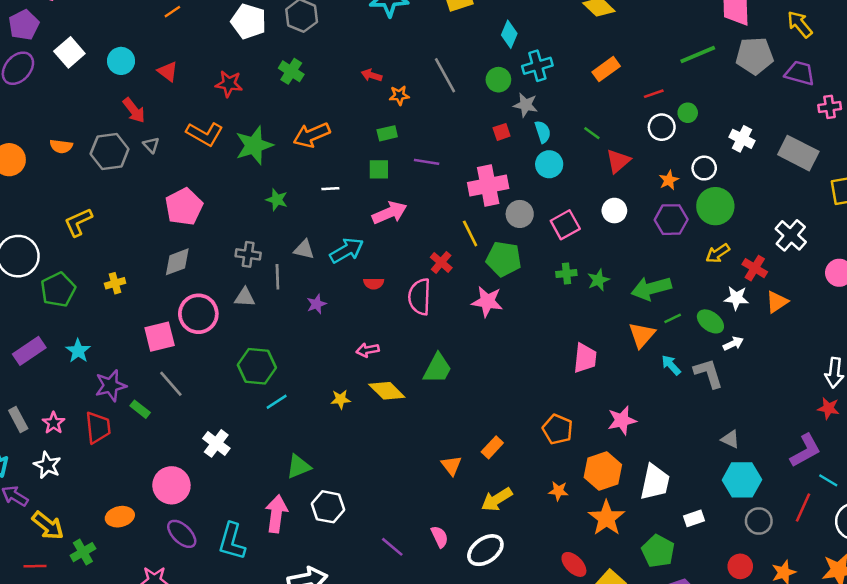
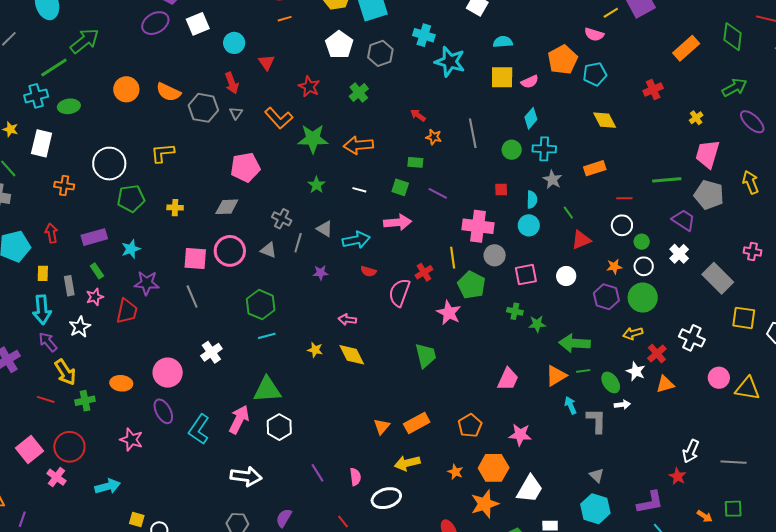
purple trapezoid: (800, 73) -> (684, 220), moved
gray star: (526, 105) -> (552, 180), moved
green circle: (688, 113) -> (642, 242), moved
orange semicircle: (61, 146) -> (168, 92), size x1.4
white cross: (791, 235) -> (692, 338), turned -35
green trapezoid: (437, 369) -> (426, 356), moved, turned -60
green rectangle: (140, 409) -> (97, 271), moved
orange rectangle: (492, 447) -> (417, 423), size x1.4
green triangle: (298, 466) -> (267, 390), size x1.4

